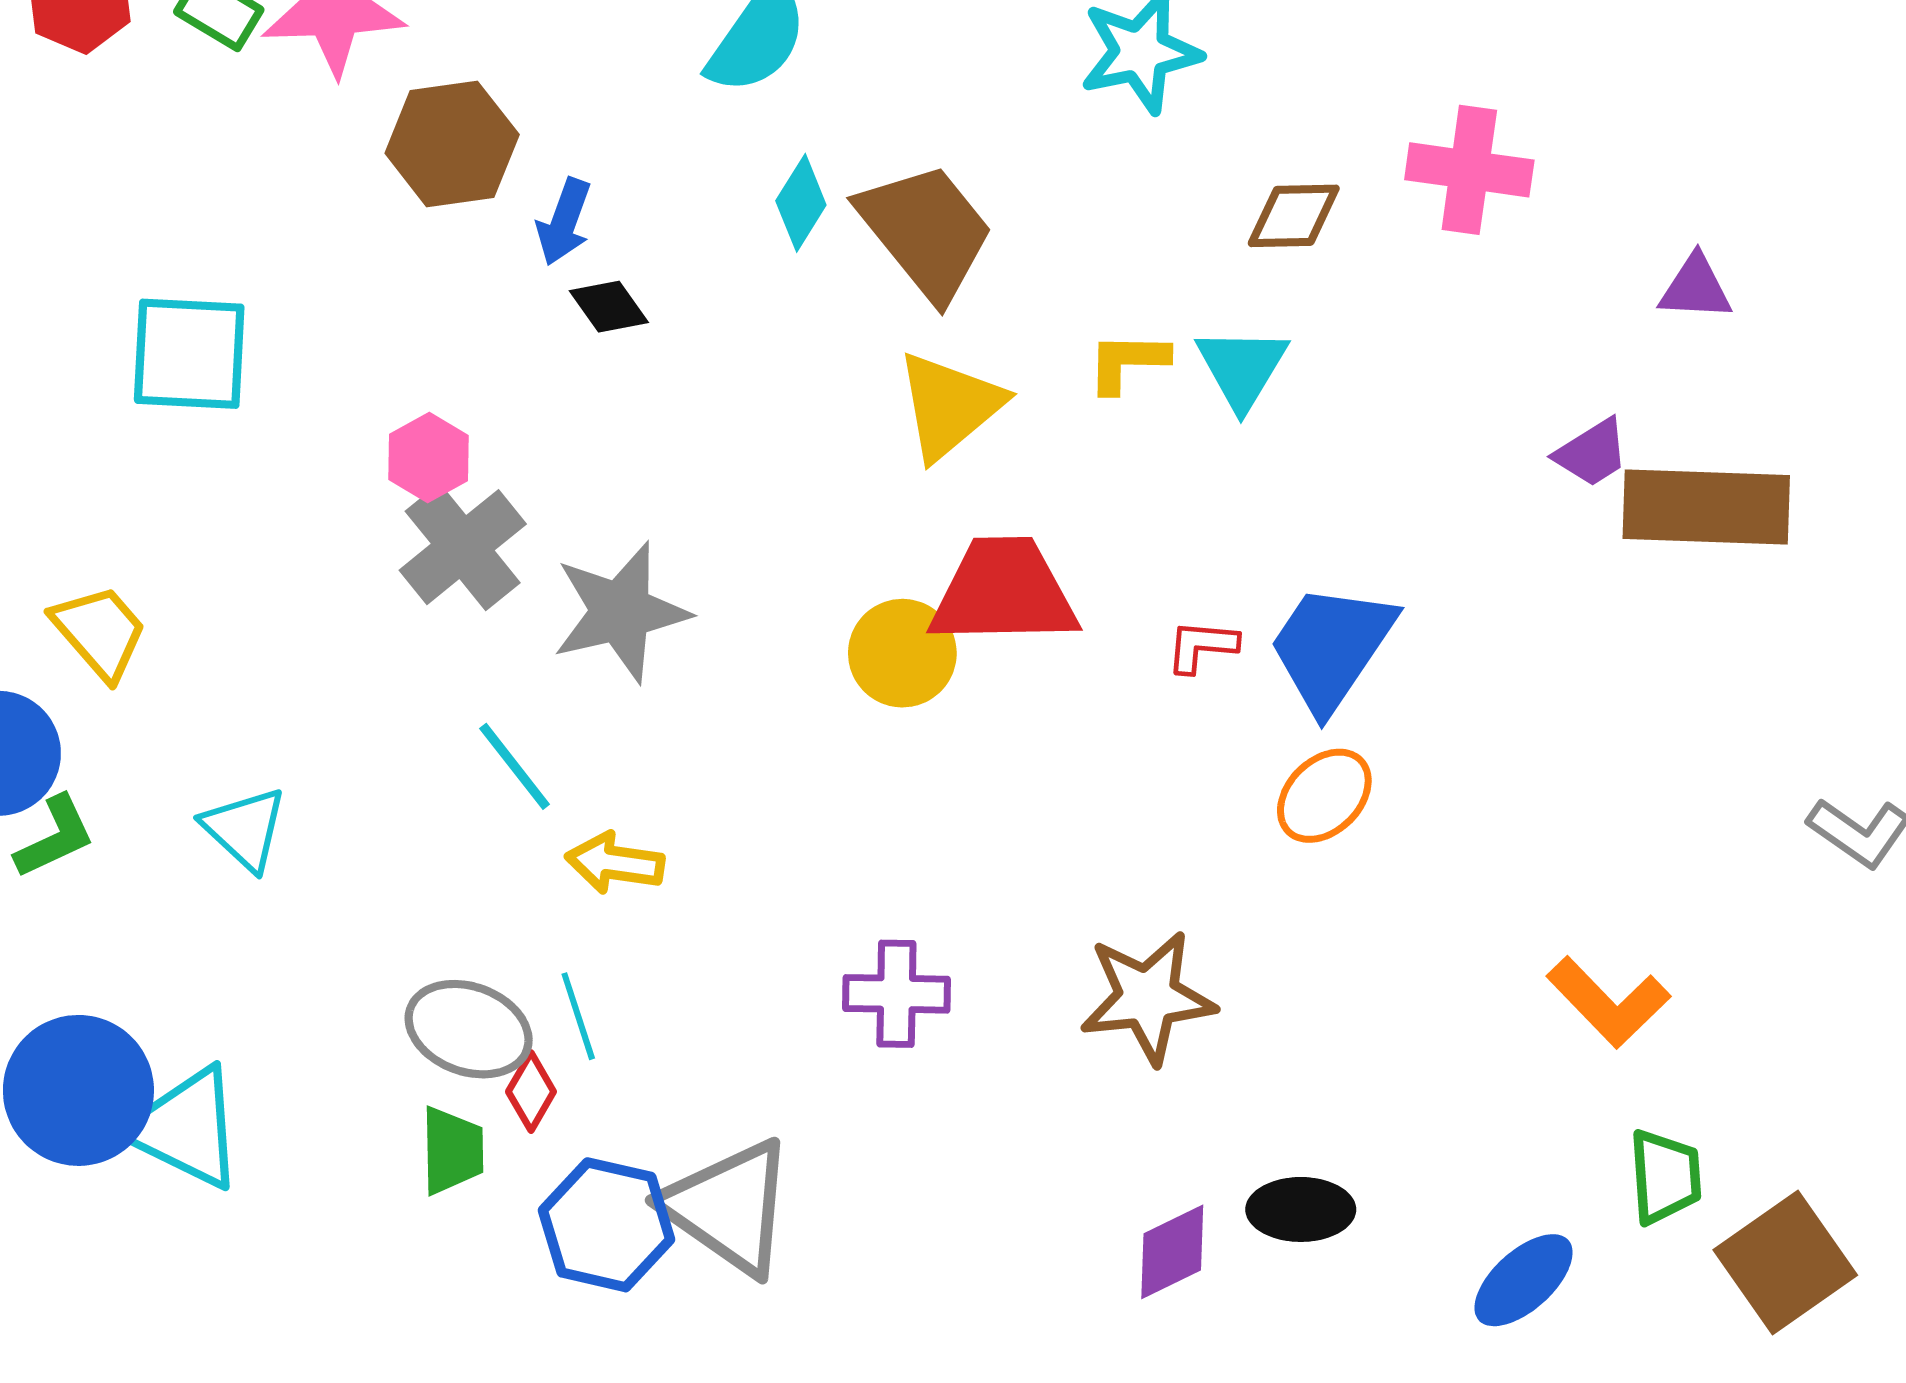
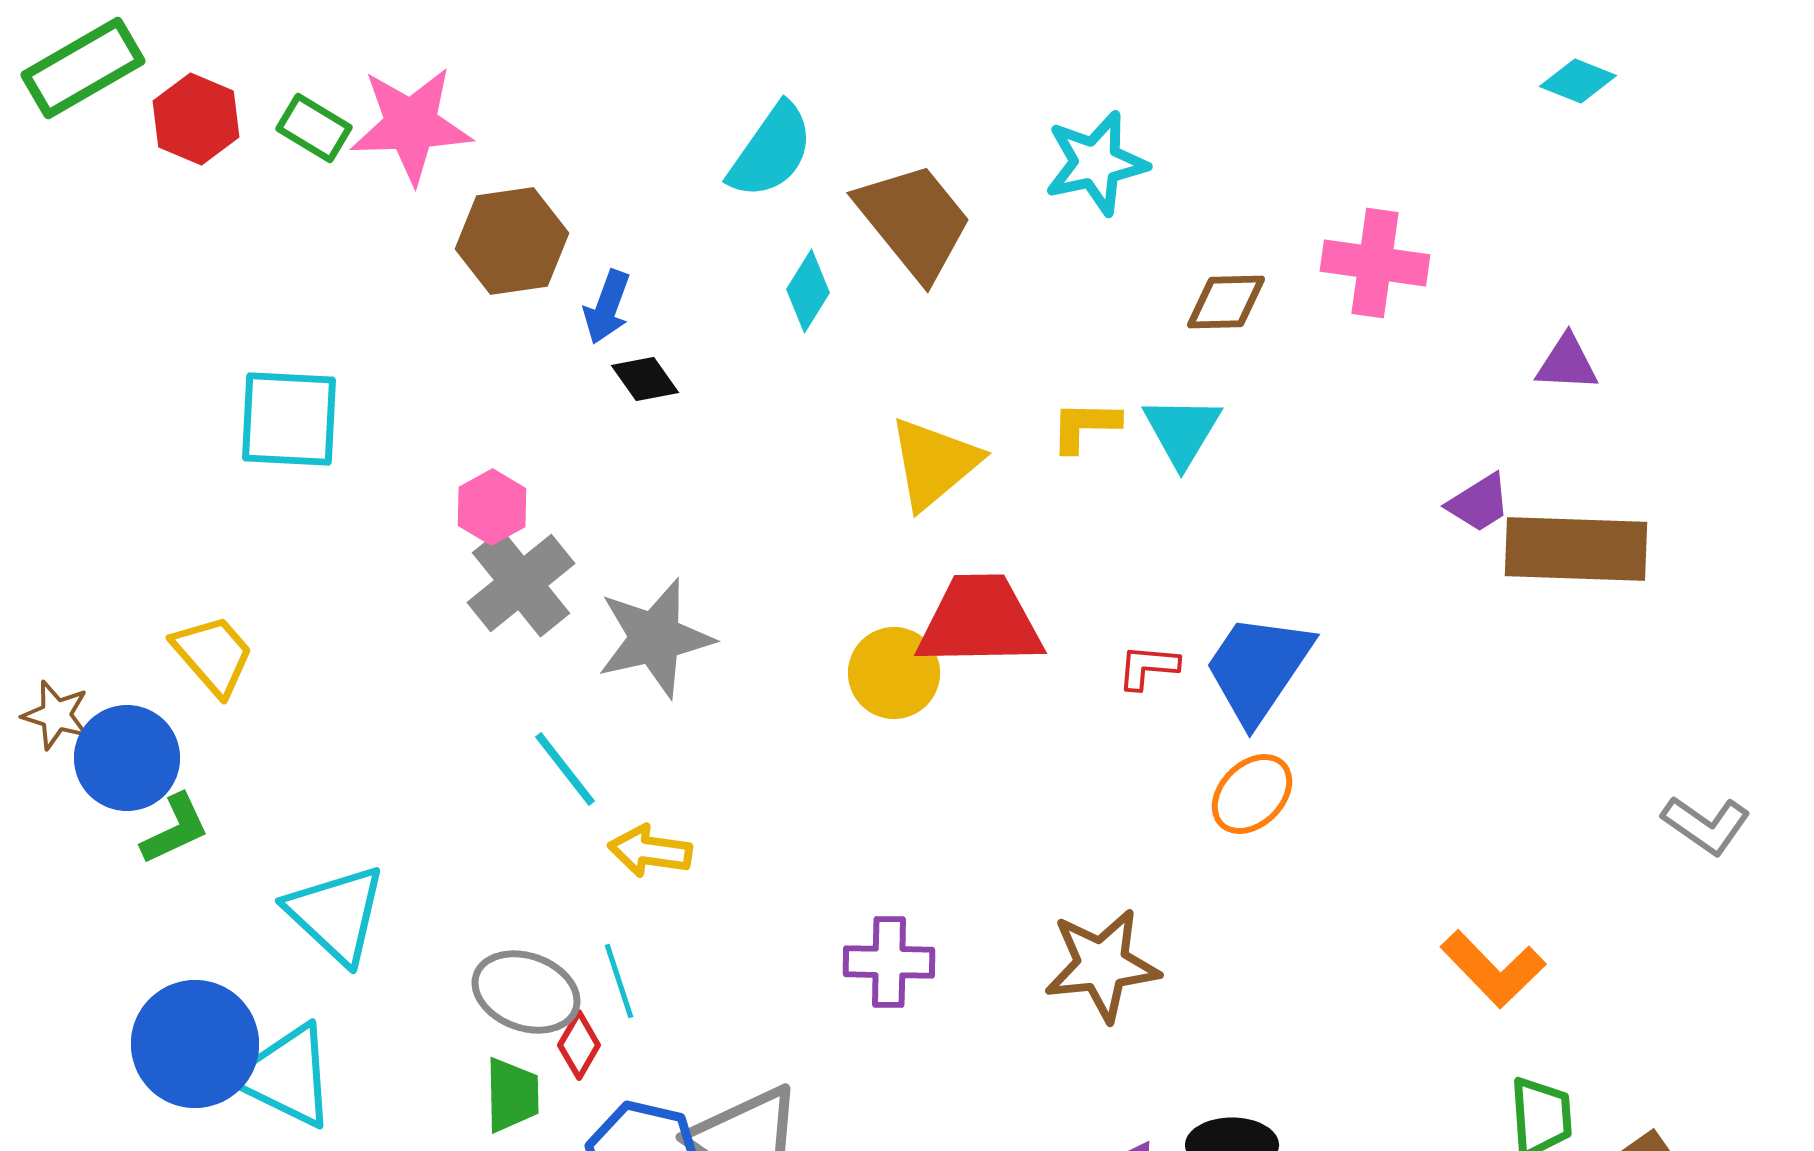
brown trapezoid: (926, 231) -> (914, 221), moved
cyan triangle: (245, 829) -> (336, 914), moved, size x1.4

